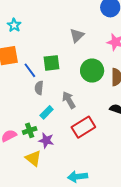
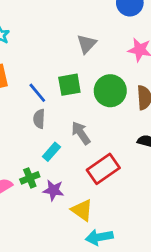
green square: (52, 63) -> (69, 85), moved
blue line: (30, 70) -> (37, 93), moved
yellow triangle: (33, 158) -> (82, 210), moved

